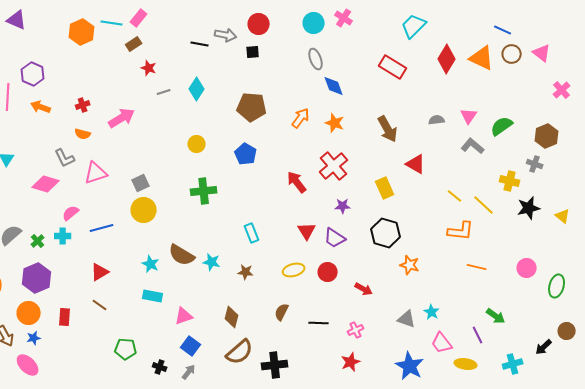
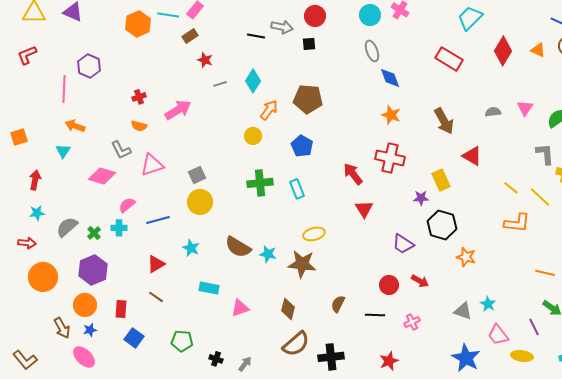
orange triangle: (482, 58) -> (538, 50), size x0.6
orange arrow: (41, 107) -> (75, 126), moved
orange arrow: (301, 118) -> (269, 110), moved
gray L-shape: (473, 146) -> (545, 154), moved, turned 45
red cross: (334, 166) -> (390, 158), turned -36
purple star: (343, 206) -> (421, 198), moved
red triangle: (307, 231) -> (364, 209), moved
cyan rectangle: (252, 233) -> (297, 189), moved
purple trapezoid: (335, 238) -> (403, 244), moved
cyan star: (151, 264) -> (191, 248), moved
orange line: (477, 267) -> (545, 273), moved
yellow ellipse: (294, 270) -> (314, 234), moved
brown star: (246, 272) -> (302, 264), size x1.8
red circle: (328, 272) -> (389, 285), moved
blue square: (191, 346) -> (134, 338), moved
red star: (351, 362) -> (389, 361), moved

